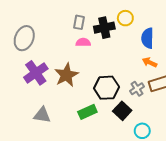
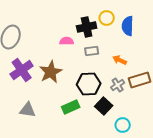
gray rectangle: (79, 22) -> (92, 51), moved, turned 72
blue semicircle: (147, 38) -> (128, 26), moved
orange arrow: (150, 62) -> (120, 60), moved

